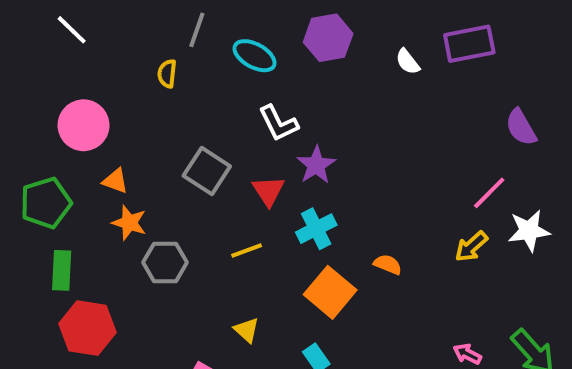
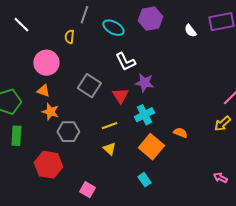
white line: (72, 30) -> (21, 25), moved
pink circle: (84, 125) -> (46, 63), moved
purple star: (316, 165) -> (144, 83), turned -30
red hexagon: (87, 328) -> (48, 165), moved
yellow triangle: (247, 330) -> (109, 149), moved

